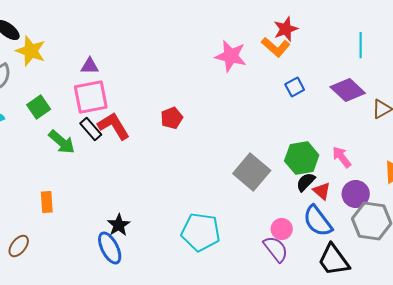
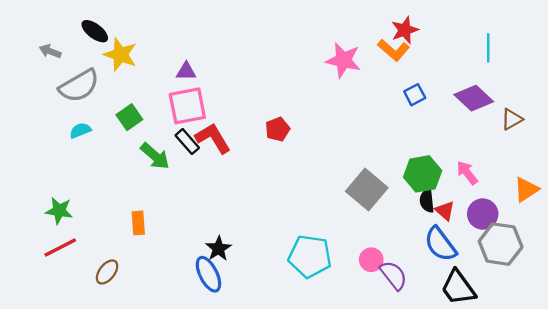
black semicircle: (306, 182) -> (427, 201), turned -50
pink circle: (282, 229) -> (371, 260), moved

